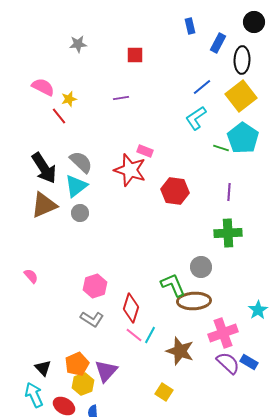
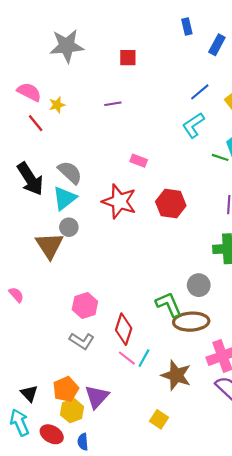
gray star: (78, 44) -> (67, 46), size x1.8
red line: (59, 116) -> (36, 123), moved
red star: (130, 170) -> (119, 201), moved
brown triangle: (44, 205) -> (50, 245), moved, turned -40

